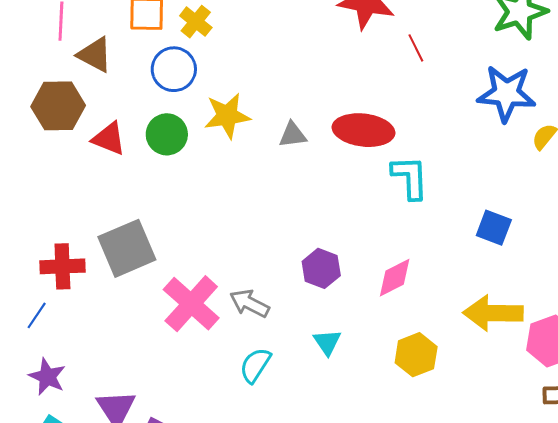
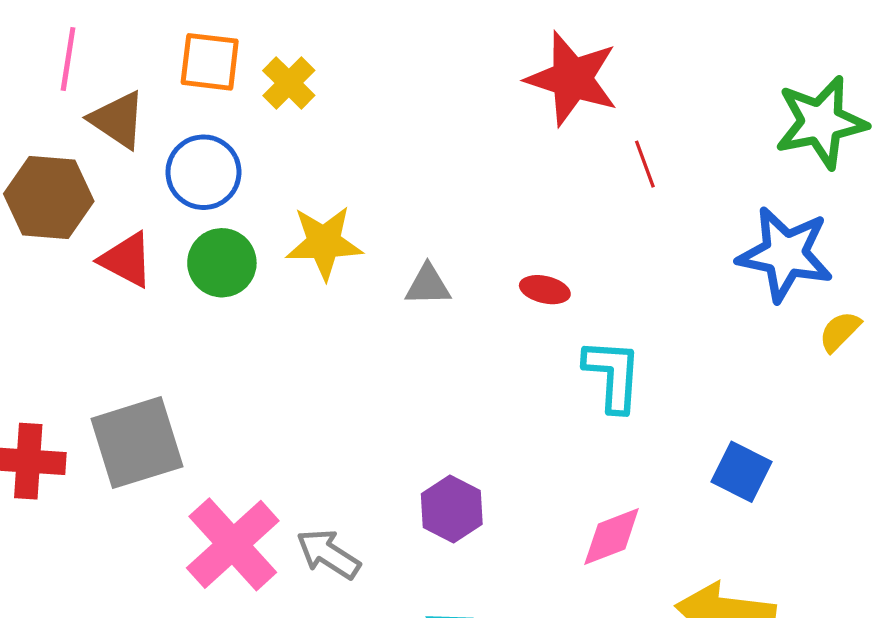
blue circle: (174, 69) -> (203, 172), moved
red ellipse: (363, 130) -> (545, 290), size x0.5
pink diamond: (395, 278) -> (612, 536), moved

